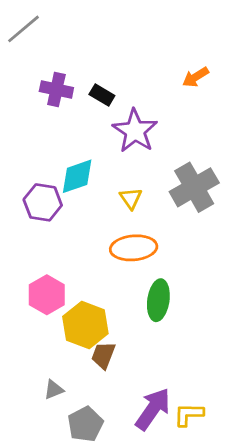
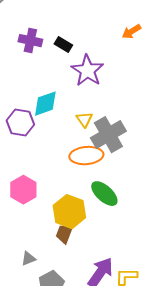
gray cross: (194, 187) -> (108, 135), moved
green ellipse: (158, 300) -> (104, 194), turned -56
yellow hexagon: (85, 325) -> (69, 212), moved

